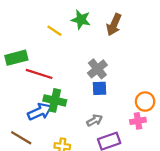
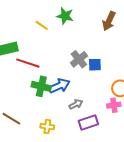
brown arrow: (114, 25) -> (109, 21), moved
blue square: (99, 88) -> (95, 65), moved
blue arrow: (40, 112) -> (59, 86), moved

